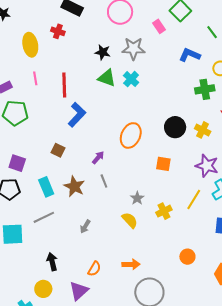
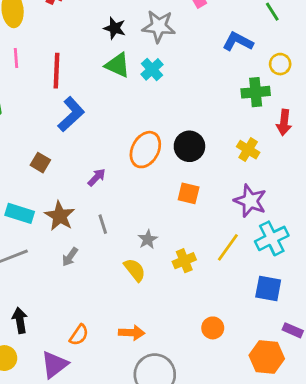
black circle: (175, 127) -> (189, 146), moved
gray line: (104, 181) -> (103, 224), moved
cyan rectangle: (46, 187) -> (20, 213), turned -54
gray arrow: (85, 227) -> (70, 257), moved

